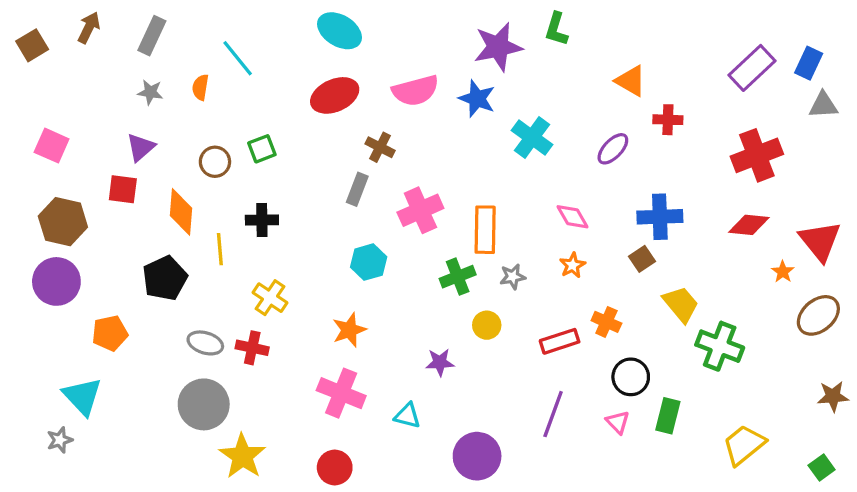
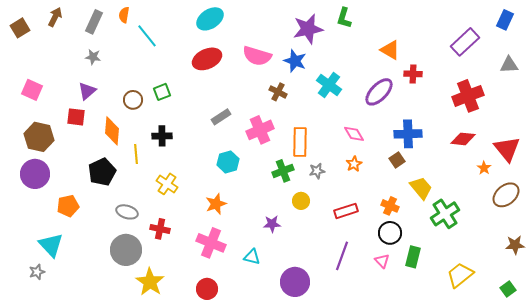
cyan ellipse: (340, 31) -> (210, 19), turned -64
blue rectangle: (809, 63) -> (505, 20), moved
orange semicircle: (200, 87) -> (124, 15), moved
pink semicircle: (416, 91) -> (257, 56), turned 32
brown cross: (380, 147) -> (278, 92), moved
purple ellipse: (613, 149) -> (379, 92), size x1.4
gray rectangle: (357, 189) -> (221, 117), turned 36
orange cross: (606, 322) -> (390, 206), moved
green cross: (720, 346) -> (445, 214), turned 36
red cross: (252, 348) -> (160, 229), moved

